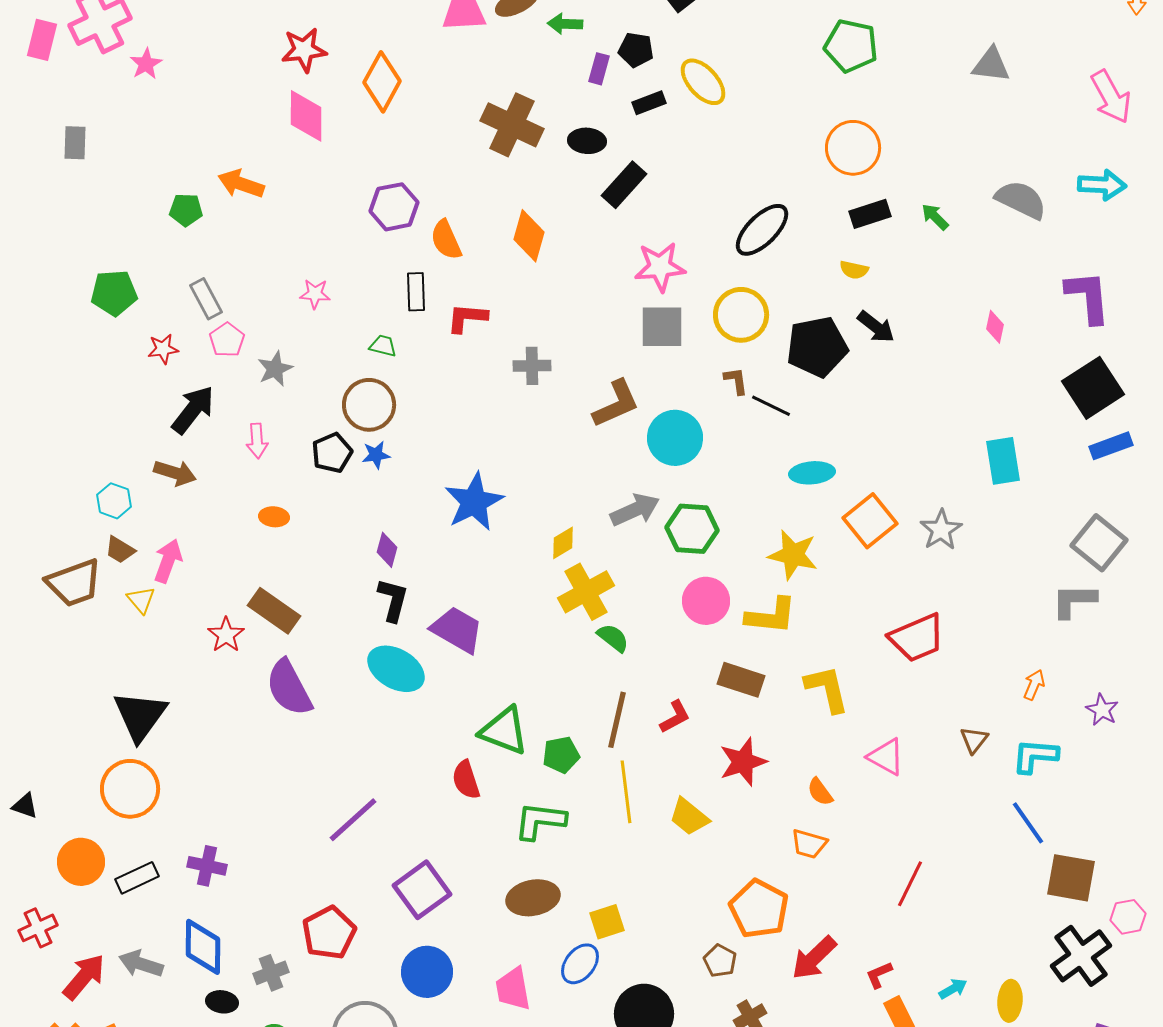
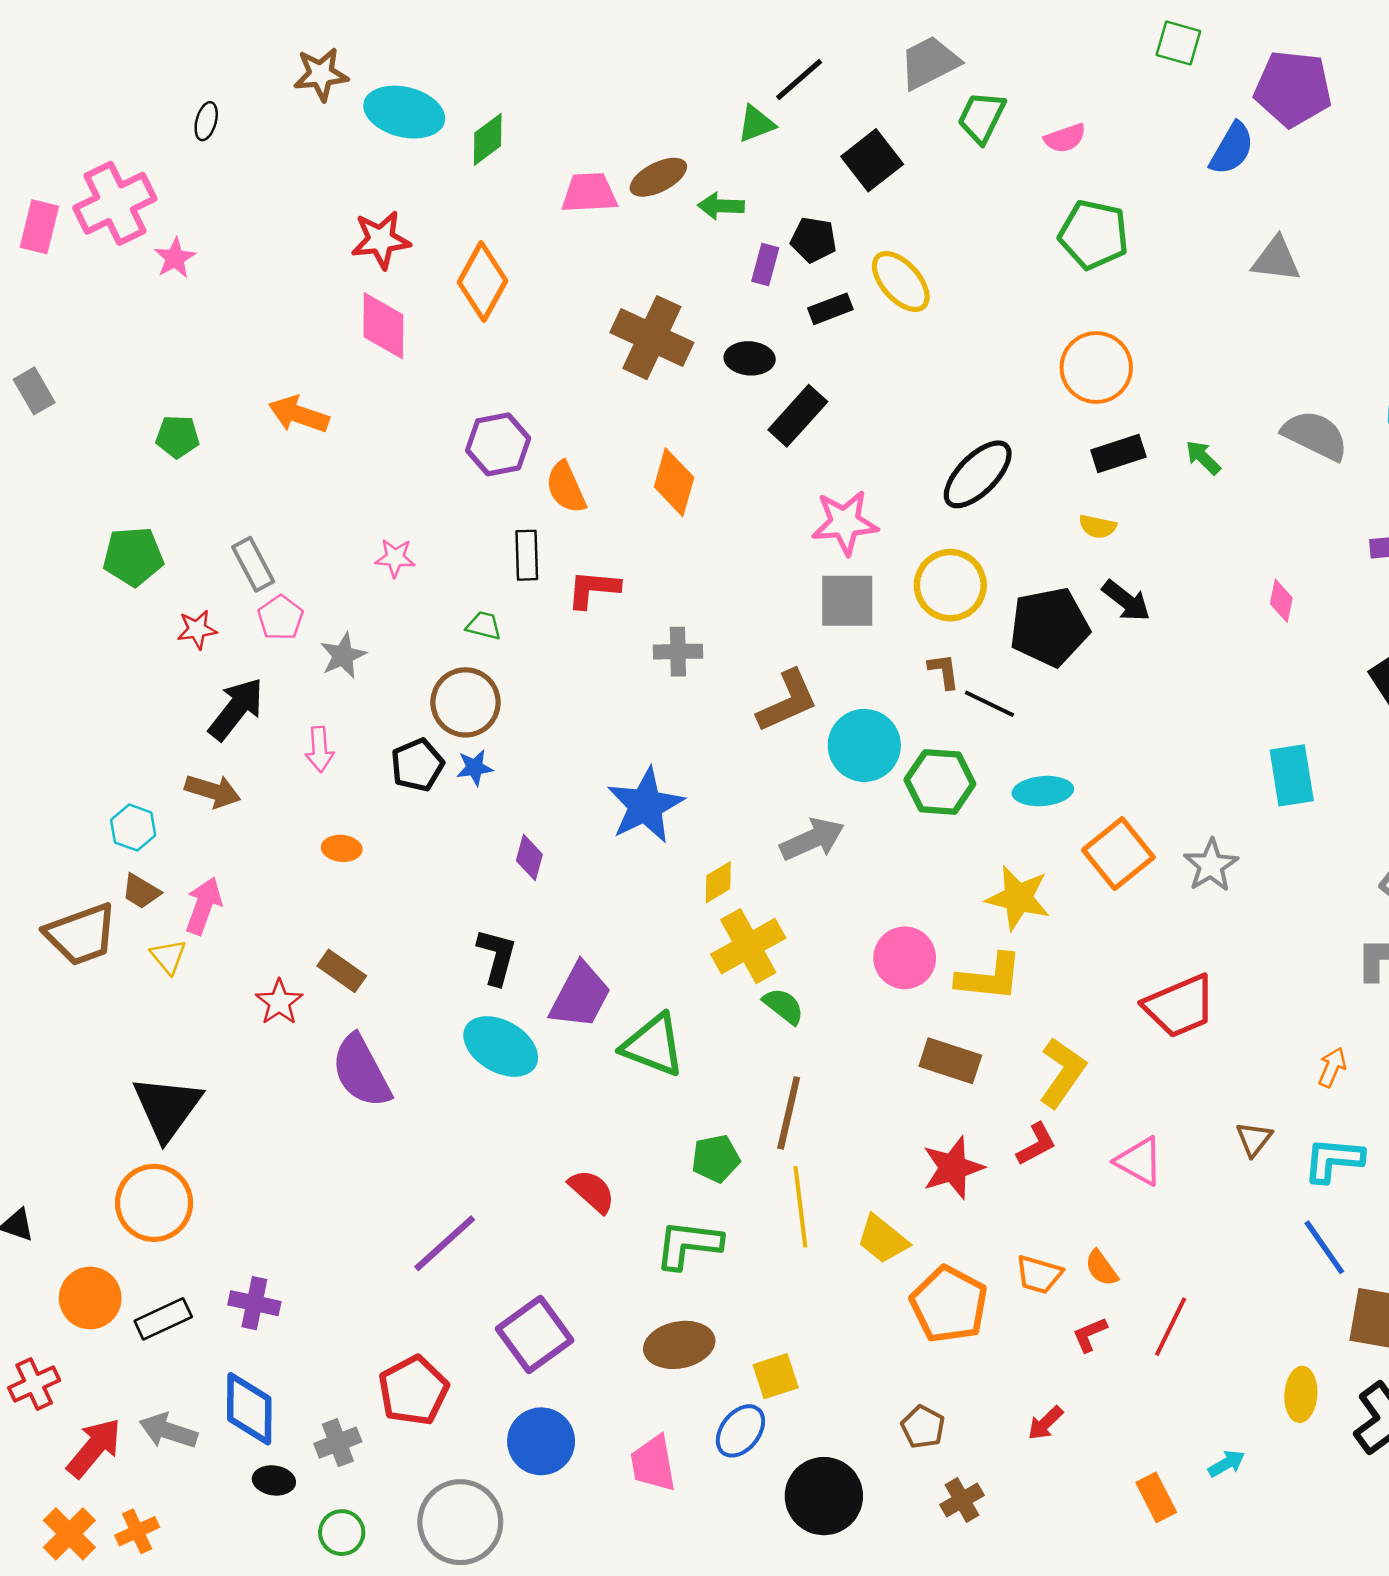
gray rectangle: (75, 143) -> (34, 391), moved, turned -32
green pentagon: (186, 210) -> (177, 437), moved
blue star: (474, 502) -> (645, 805), moved
green hexagon: (692, 529) -> (940, 782), moved
purple diamond: (387, 550) -> (529, 857), moved
brown rectangle: (274, 611) -> (342, 971), size x0.7
purple trapezoid: (457, 630) -> (580, 996), turned 88
yellow L-shape: (827, 689) -> (1062, 1073), turned 48
red L-shape: (675, 717) -> (1036, 1144), moved
green triangle: (504, 731) -> (653, 1045), moved
red semicircle: (466, 780) -> (592, 1191), turned 150
orange semicircle: (820, 792) -> (1101, 1268), moved
orange pentagon: (759, 909) -> (949, 1304), moved
red arrow: (814, 958) -> (1045, 1423), size x0.6
red L-shape: (879, 975) -> (1090, 1334), moved
yellow ellipse: (1010, 1001) -> (1301, 1394), moved

